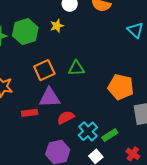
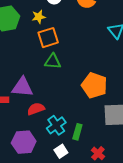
orange square: (44, 70) -> (48, 38), moved
green rectangle: (110, 135) -> (77, 132), turned -49

